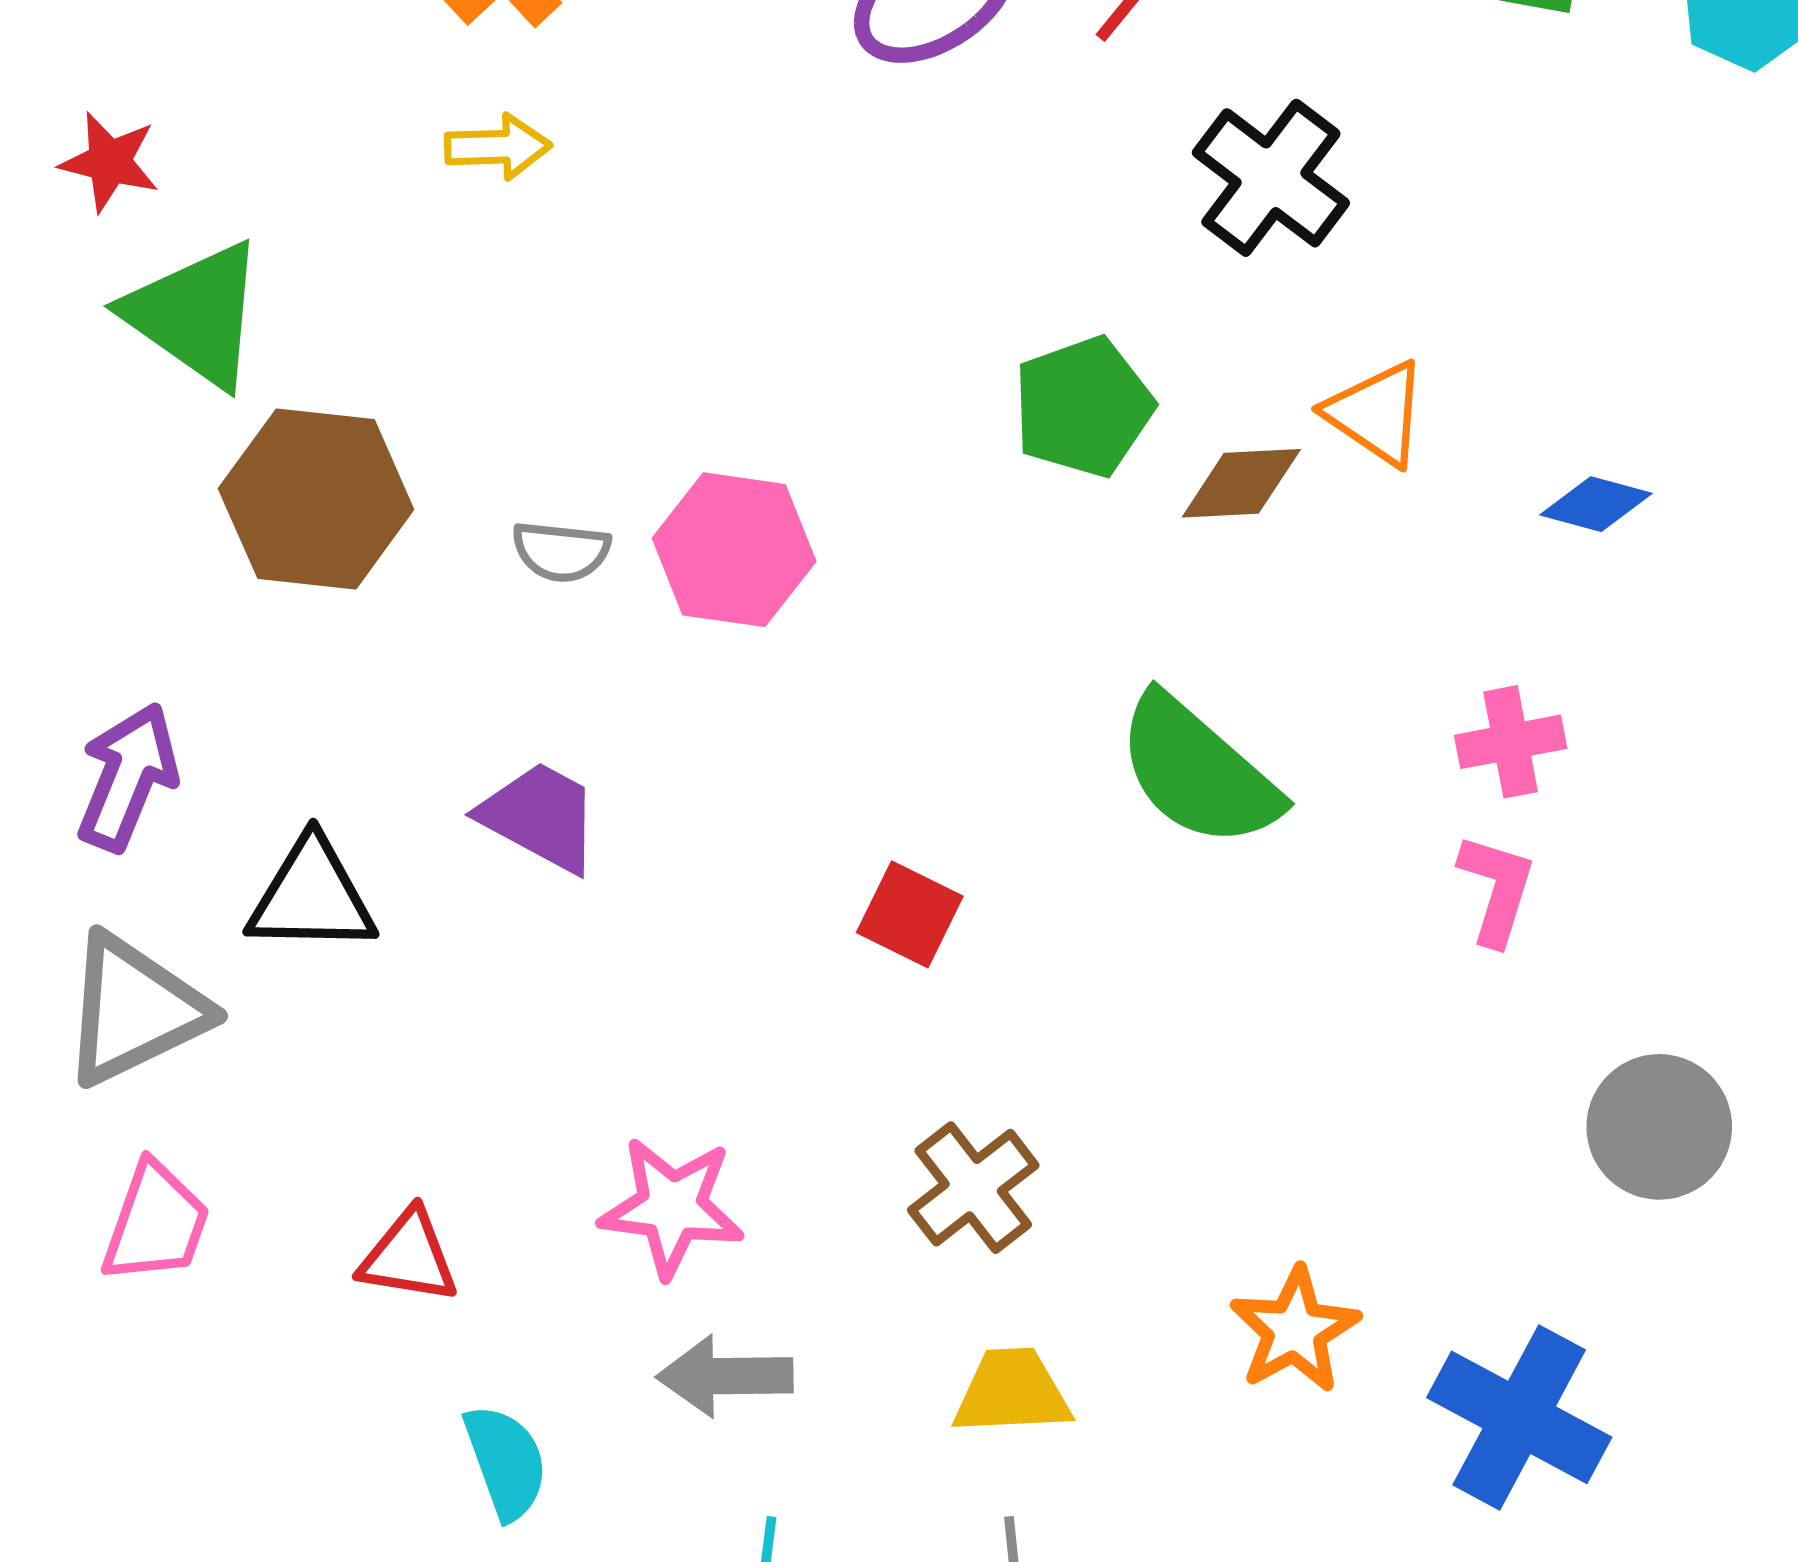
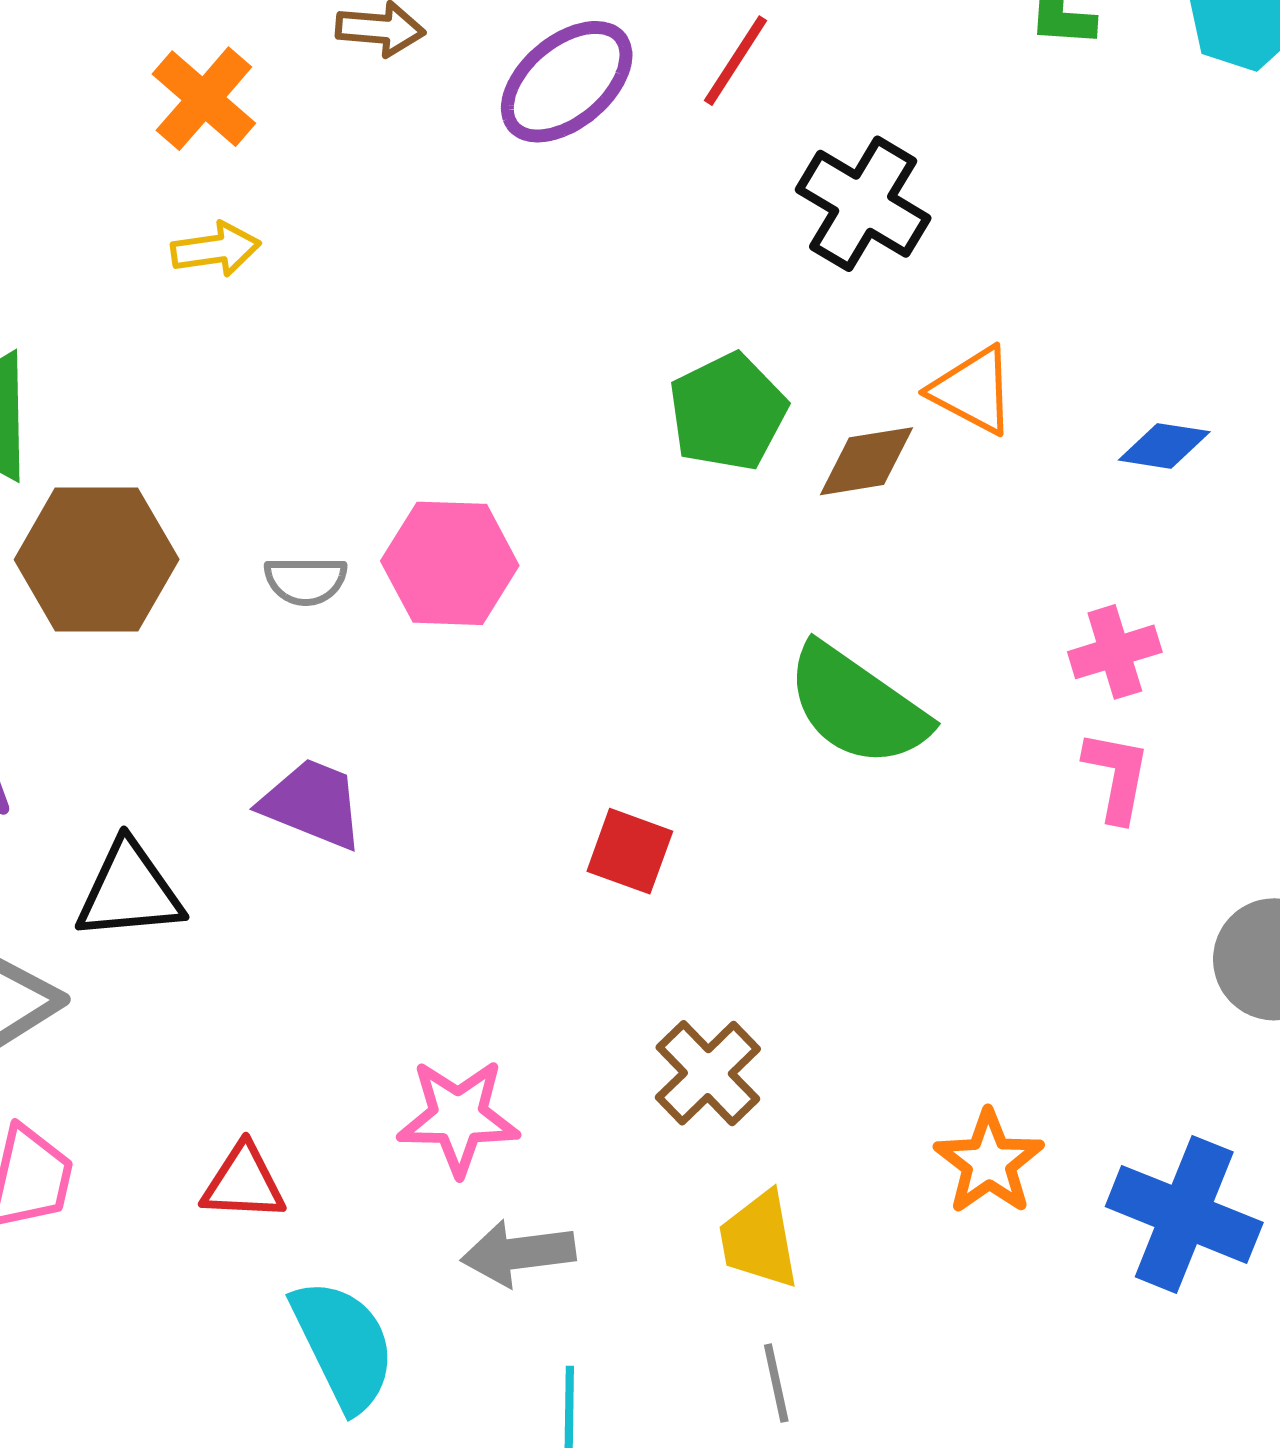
yellow trapezoid: (1012, 1392) -> (759, 1240), turned -91
cyan semicircle: (506, 1462) -> (343, 1345), size x1.4

